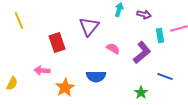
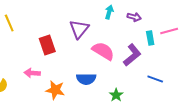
pink semicircle: (113, 49) -> (103, 51), size x1.6
orange star: (65, 88) -> (55, 90), turned -30
green star: (141, 93) -> (116, 95), moved

